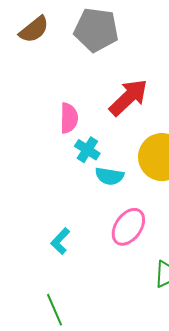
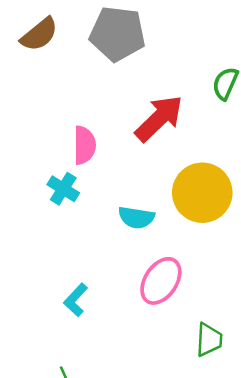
cyan cross: (87, 150) -> (63, 189), moved

